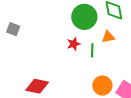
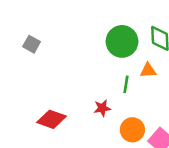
red star: (74, 44) -> (102, 108), moved

